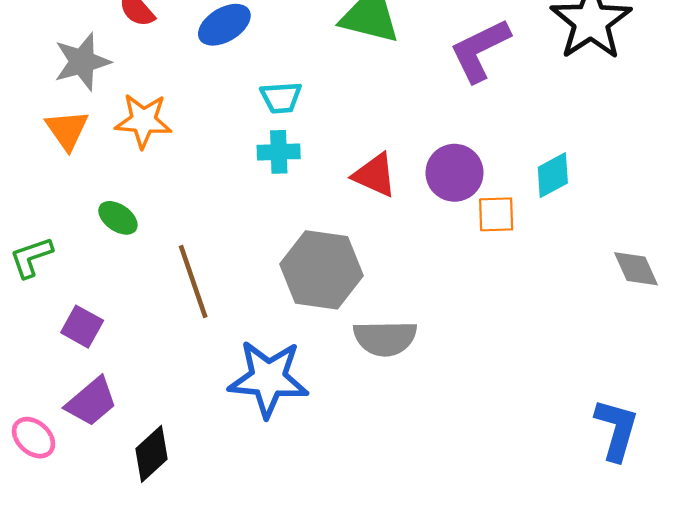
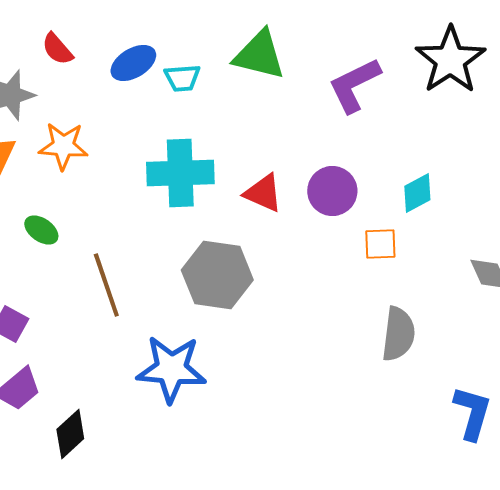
cyan trapezoid: (281, 98) -> (182, 78), moved
cyan cross: (279, 152) -> (180, 173), size x1.8
orange square: (496, 214) -> (380, 244), moved
gray semicircle: (385, 338) -> (398, 334), moved, turned -82

